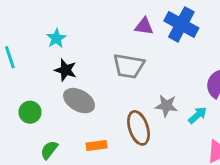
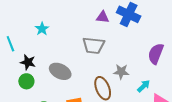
black star: (66, 70) -> (28, 62), moved
cyan arrow: (198, 115) -> (144, 86), moved

